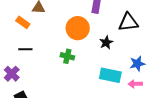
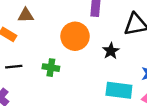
green cross: (67, 56) -> (51, 68), moved

